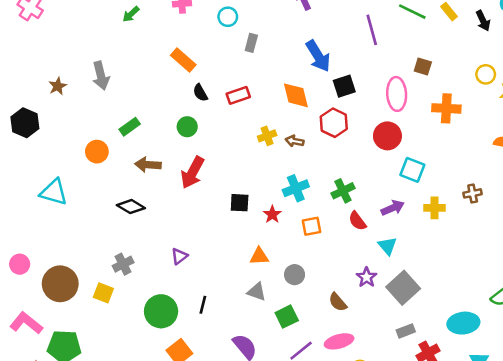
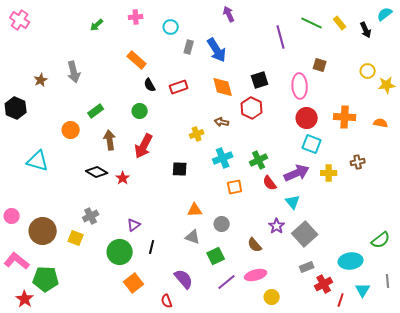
blue arrow: (318, 56) -> (217, 50), moved
orange cross: (446, 108) -> (345, 117), moved
yellow cross: (267, 136) -> (197, 134), moved
red circle: (387, 136) -> (307, 118), moved
brown arrow: (148, 165) -> (110, 140), turned 78
purple arrow: (393, 208) -> (297, 173), size x1.4
red star: (272, 214) -> (123, 178), moved
purple triangle: (179, 256) -> (134, 225), moved

